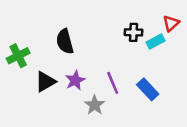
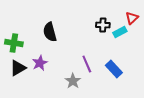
green cross: (18, 56) -> (14, 43), turned 36
purple star: (75, 80) -> (40, 63), moved
black triangle: (45, 82) -> (18, 68), moved

